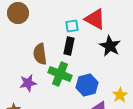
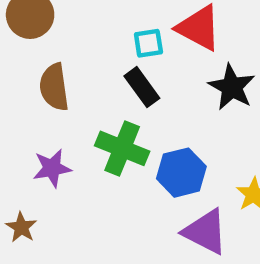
black rectangle: (69, 46) -> (142, 87), turned -48
brown semicircle: (40, 54) -> (54, 87), moved

